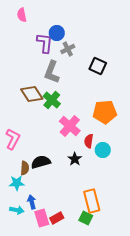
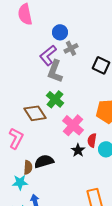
pink semicircle: (22, 15) -> (25, 14), size x1.5
purple L-shape: (45, 43) -> (48, 55), moved, turned -135
brown diamond: (32, 94) -> (35, 113), moved
black star: (75, 159) -> (78, 150), moved

